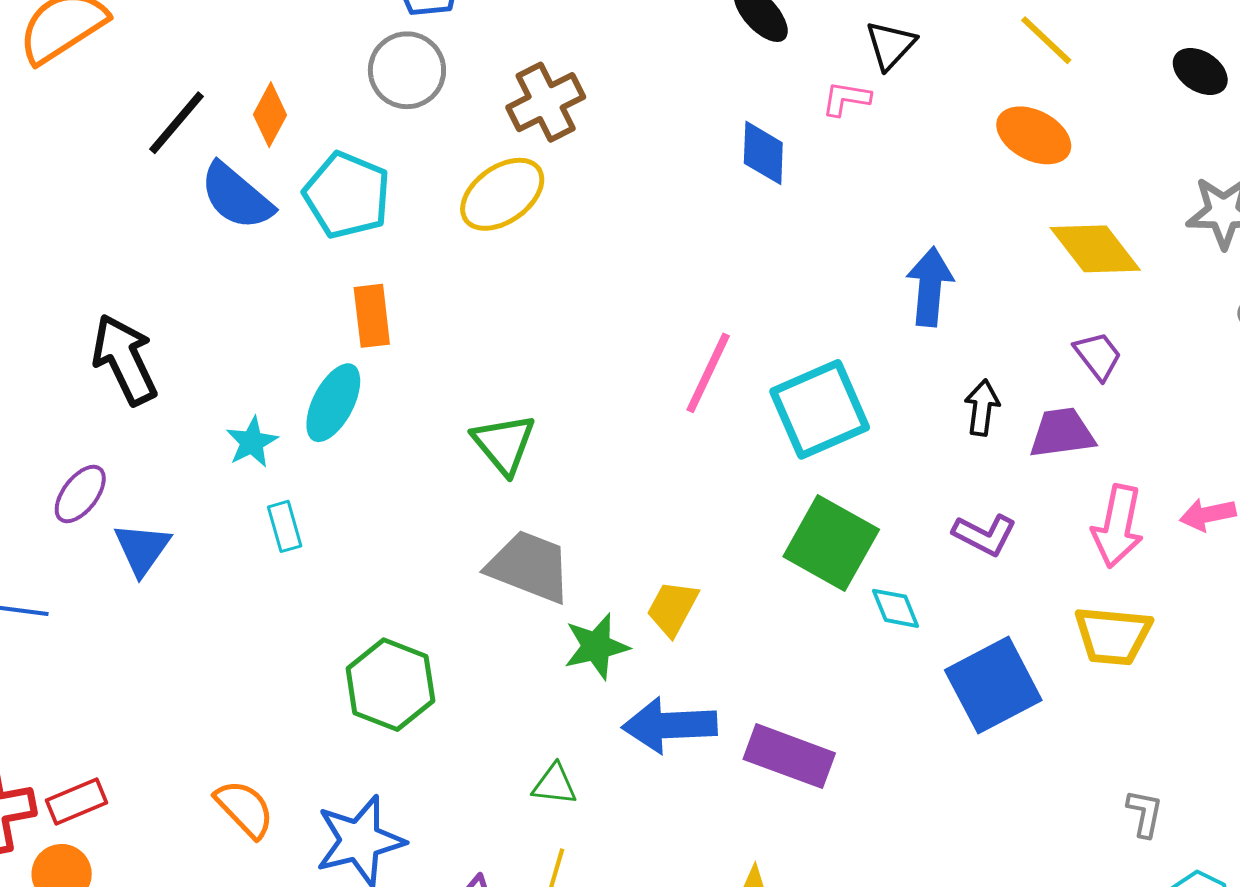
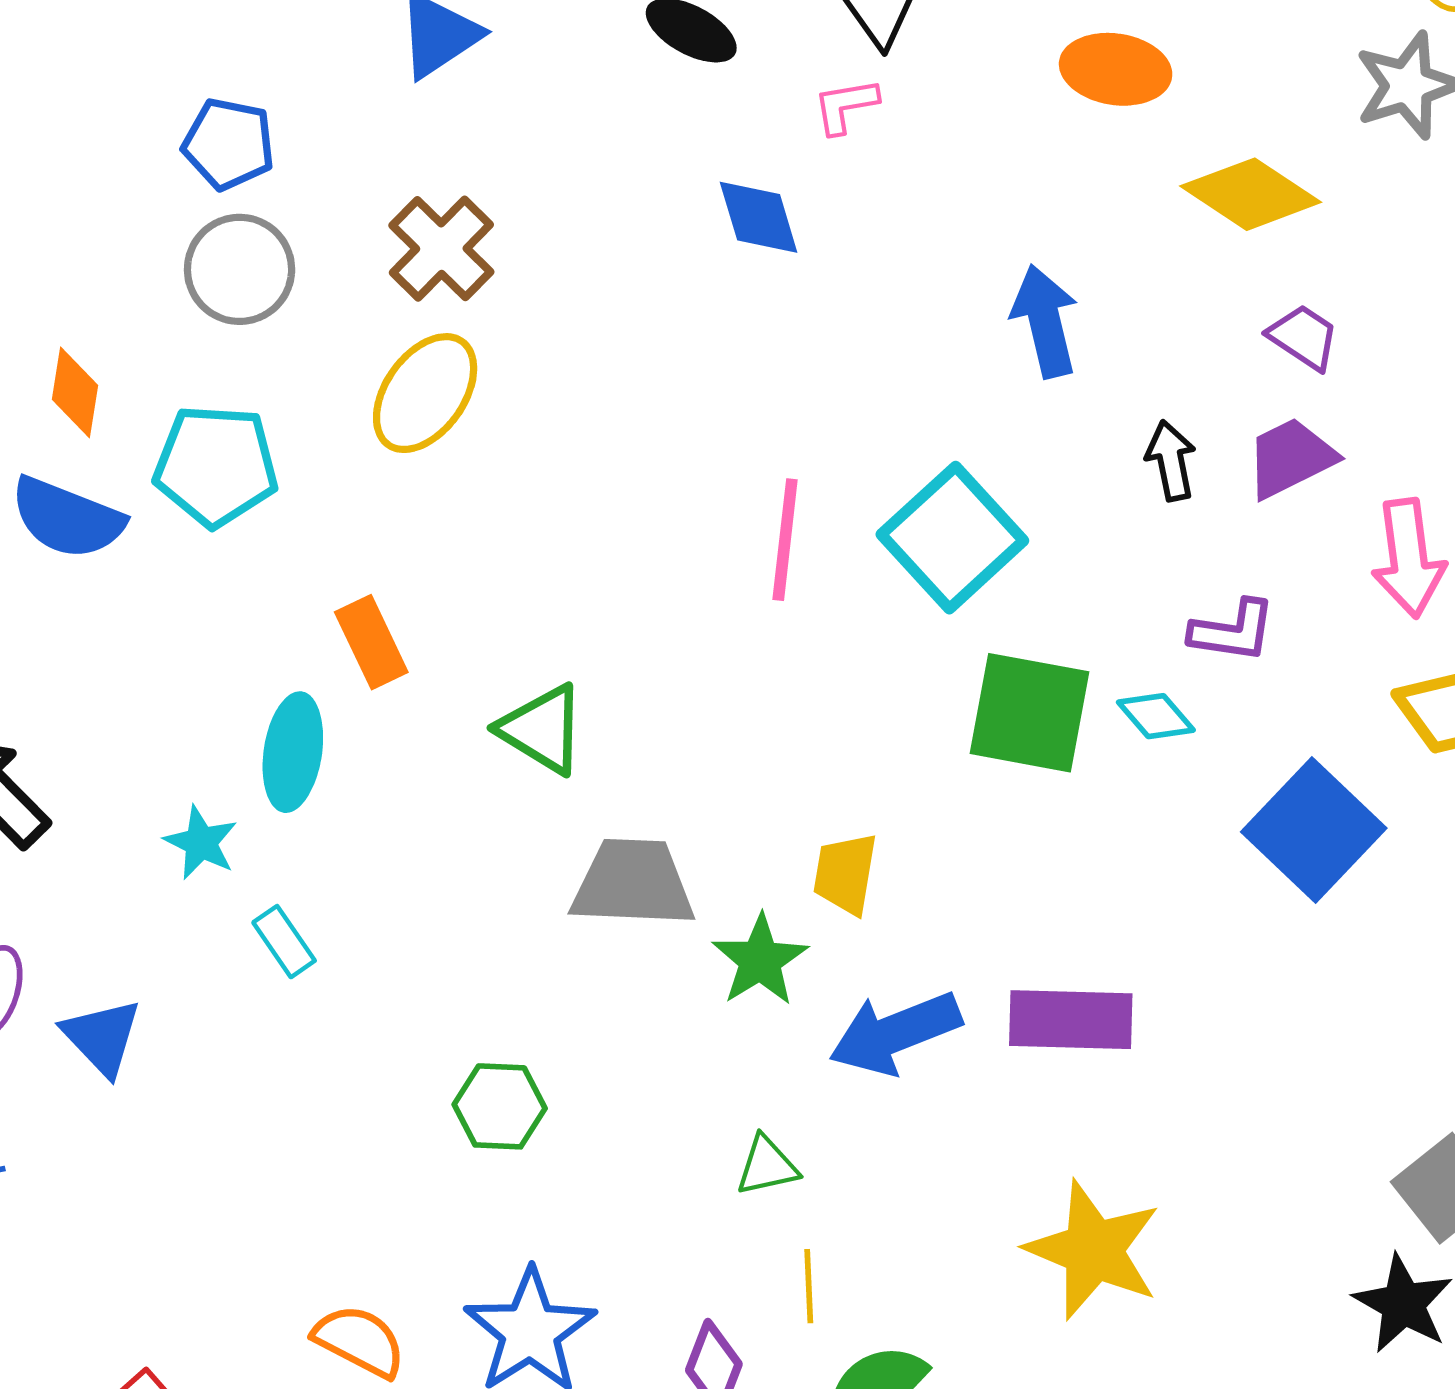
orange rectangle: (372, 316) -> (371, 642), moved
cyan diamond: (895, 608) -> (1156, 716), moved
green hexagon: (390, 685) -> (500, 1106), size x0.7

